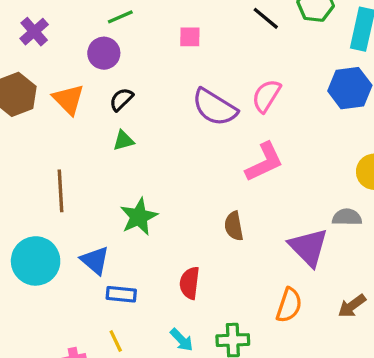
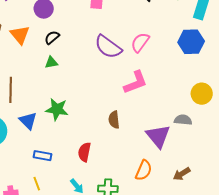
green star: (139, 217) -> (57, 109), turned 30
blue triangle: (95, 260) -> (28, 121), moved

